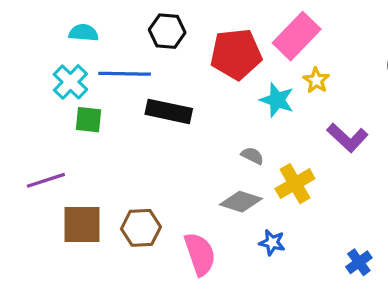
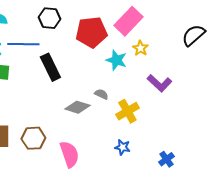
black rectangle: (169, 111) -> (50, 67), turned 52
gray diamond: (241, 202) -> (77, 107), moved
blue star: (272, 243) -> (122, 147), moved

